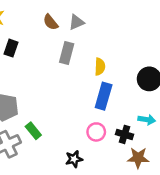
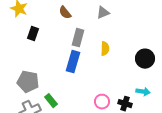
gray triangle: (76, 22) -> (103, 13), moved
blue rectangle: (104, 96) -> (73, 62), moved

